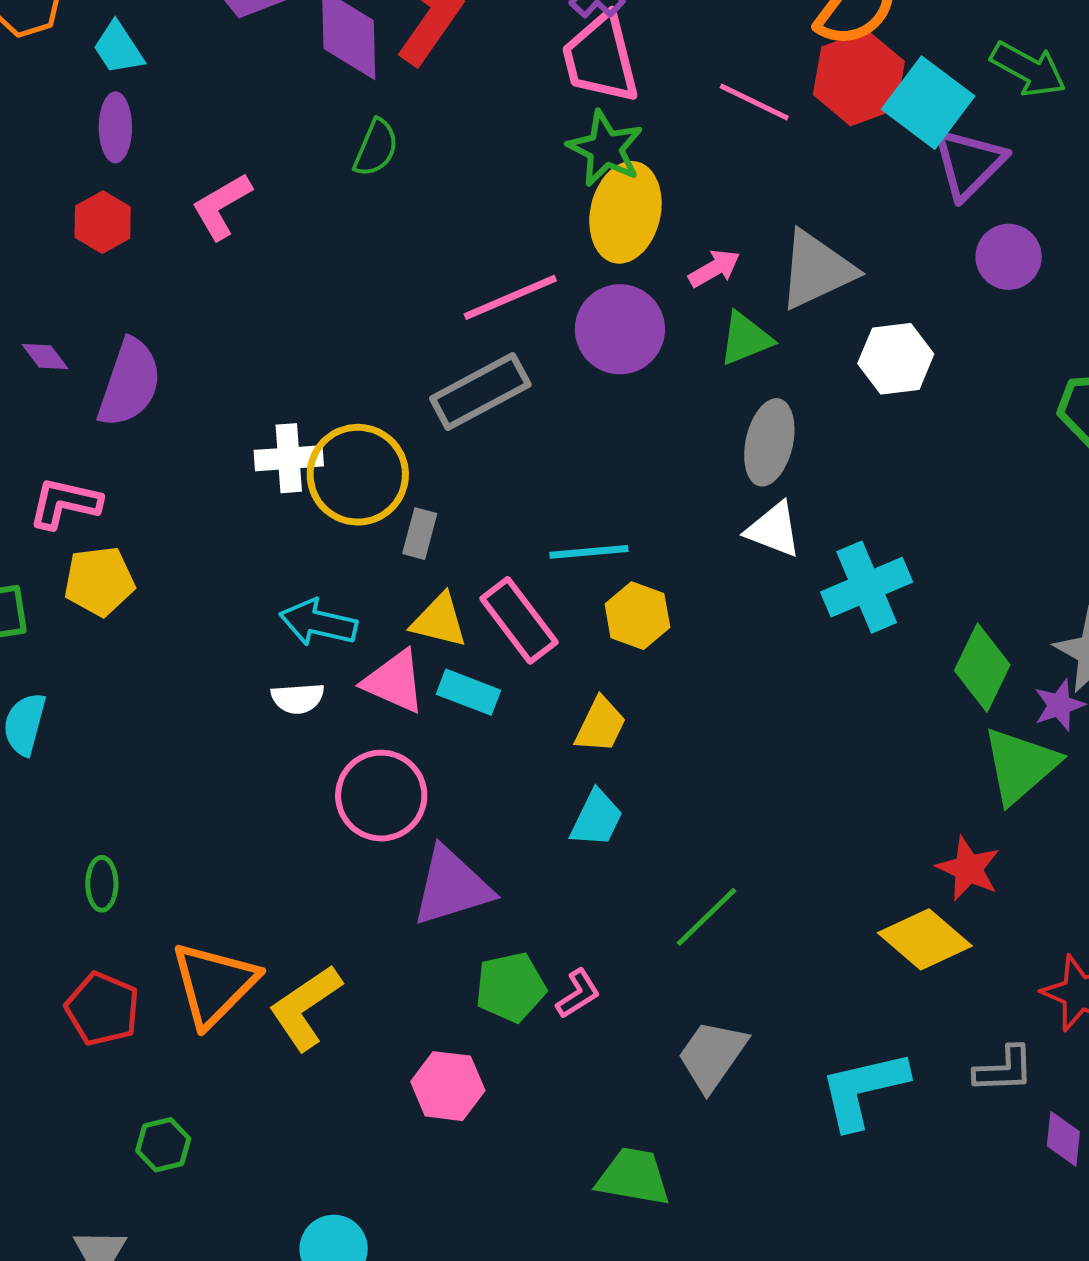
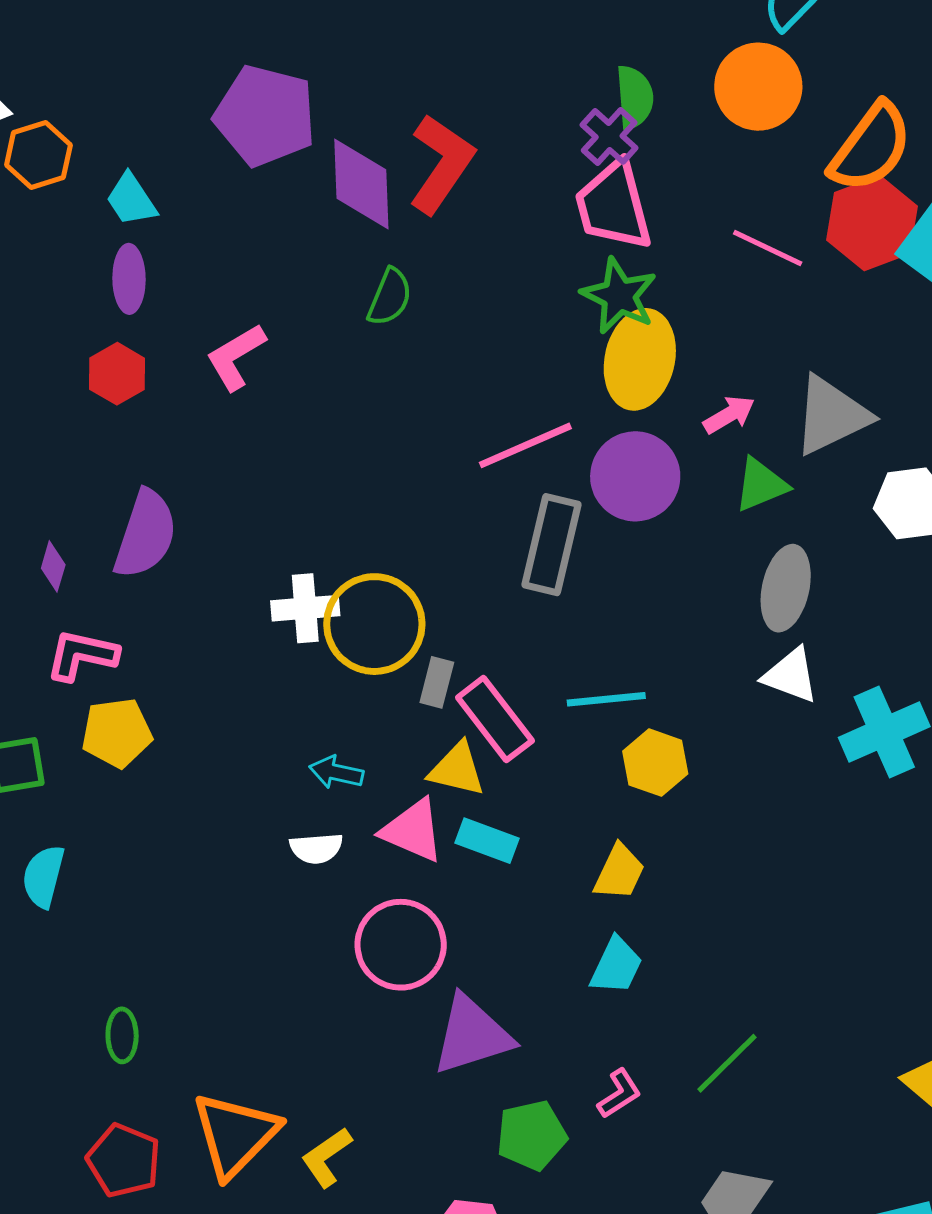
purple diamond: (45, 357) -> (53, 566), moved, turned 54
gray rectangle: (480, 392) -> (551, 545), moved, turned -48
pink rectangle: (519, 620) -> (495, 719), moved
cyan arrow: (318, 623) -> (336, 772), size x0.7
pink L-shape: (578, 994) -> (619, 1094), moved
yellow L-shape: (305, 1007) -> (327, 1157), size x0.7

